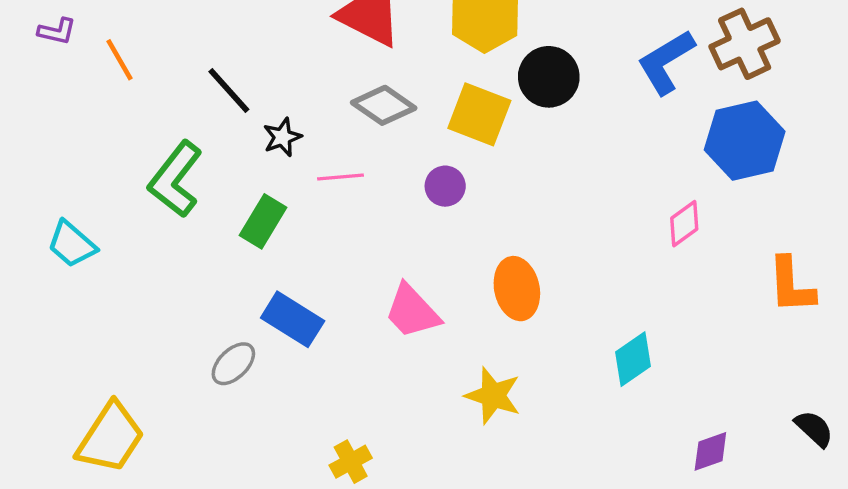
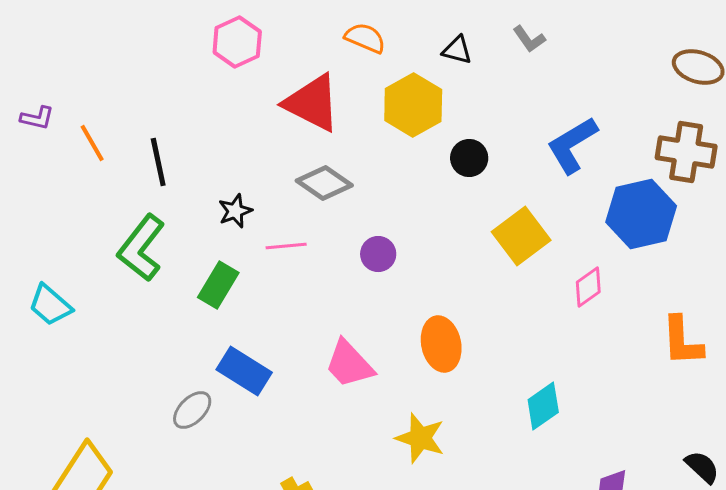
brown cross: (745, 44) -> (686, 152), moved, turned 34
black circle: (549, 77) -> (469, 158), size x0.7
black line: (229, 90) -> (158, 162), moved, turned 30
yellow square: (479, 114) -> (521, 236), moved, turned 32

